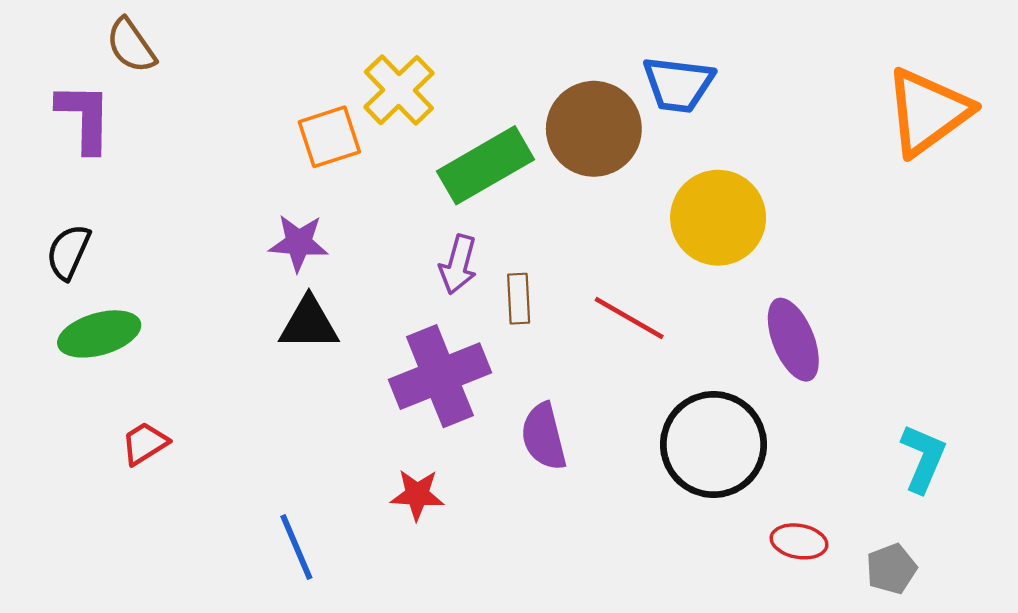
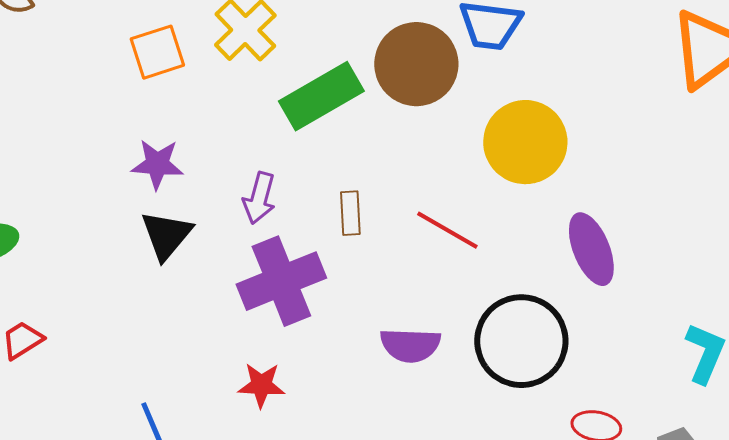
orange square: (329, 137) -> (157, 52), moved
purple arrow: (458, 264) -> (259, 198), moved
black triangle: (309, 324) -> (166, 235), turned -50
purple semicircle: (544, 437) -> (410, 345), moved, turned -74

